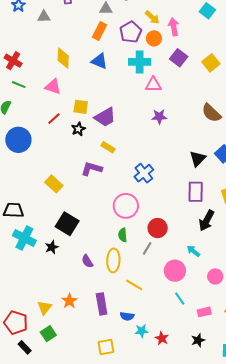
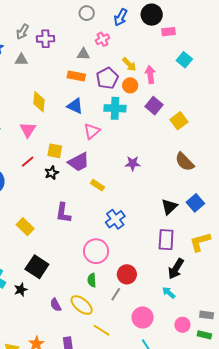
orange rectangle: (100, 31) -> (76, 76), turned 72
yellow square: (211, 63) -> (179, 121), moved
pink triangle: (153, 85) -> (92, 131), moved, turned -42
pink triangle: (53, 87) -> (28, 130), turned 42
yellow rectangle: (108, 147) -> (97, 185), moved
purple L-shape: (92, 169) -> (63, 213), turned -100
cyan arrow: (193, 251) -> (169, 293), moved
yellow ellipse: (113, 260) -> (82, 305), turned -55

